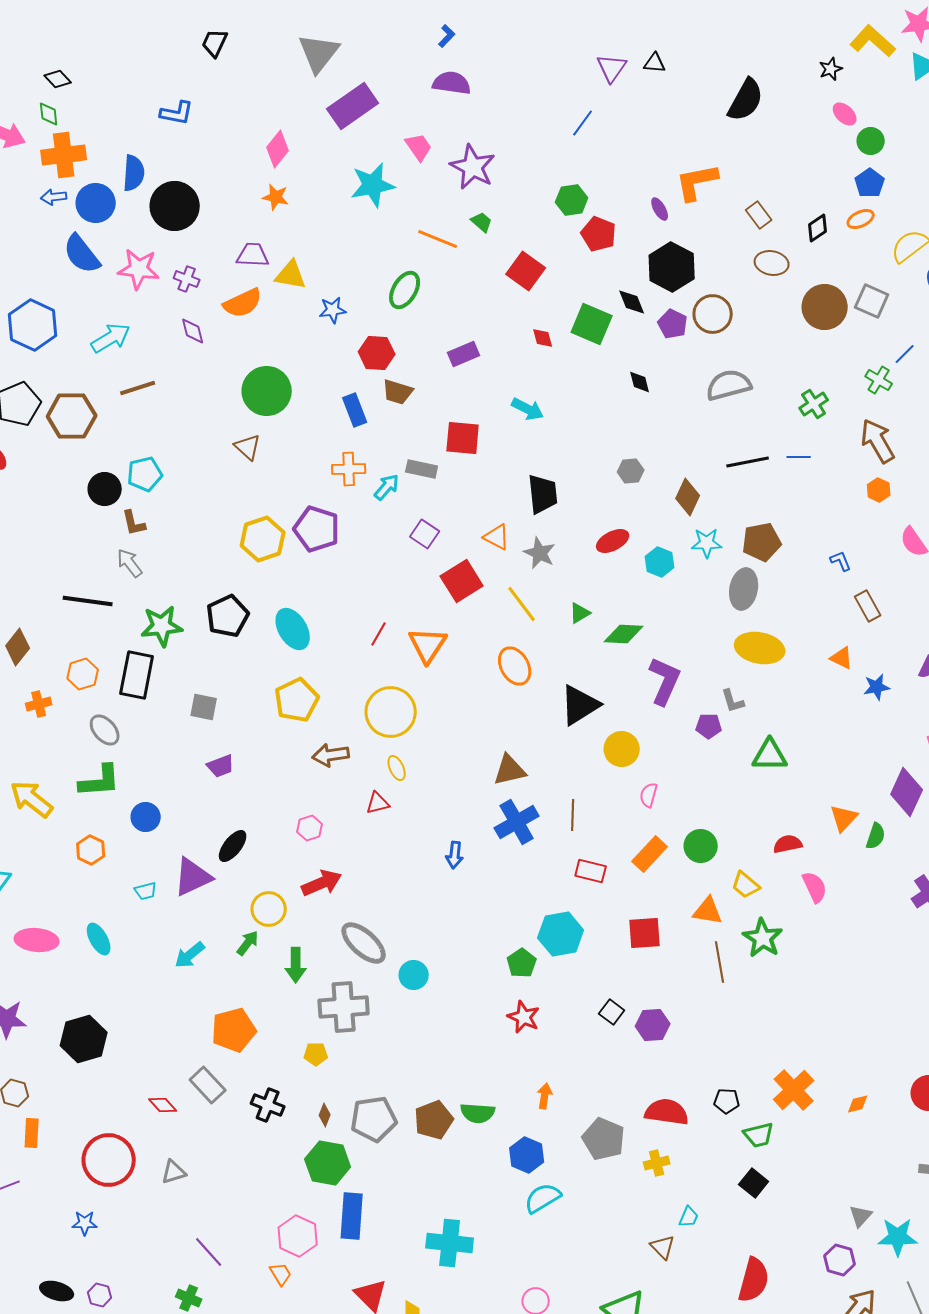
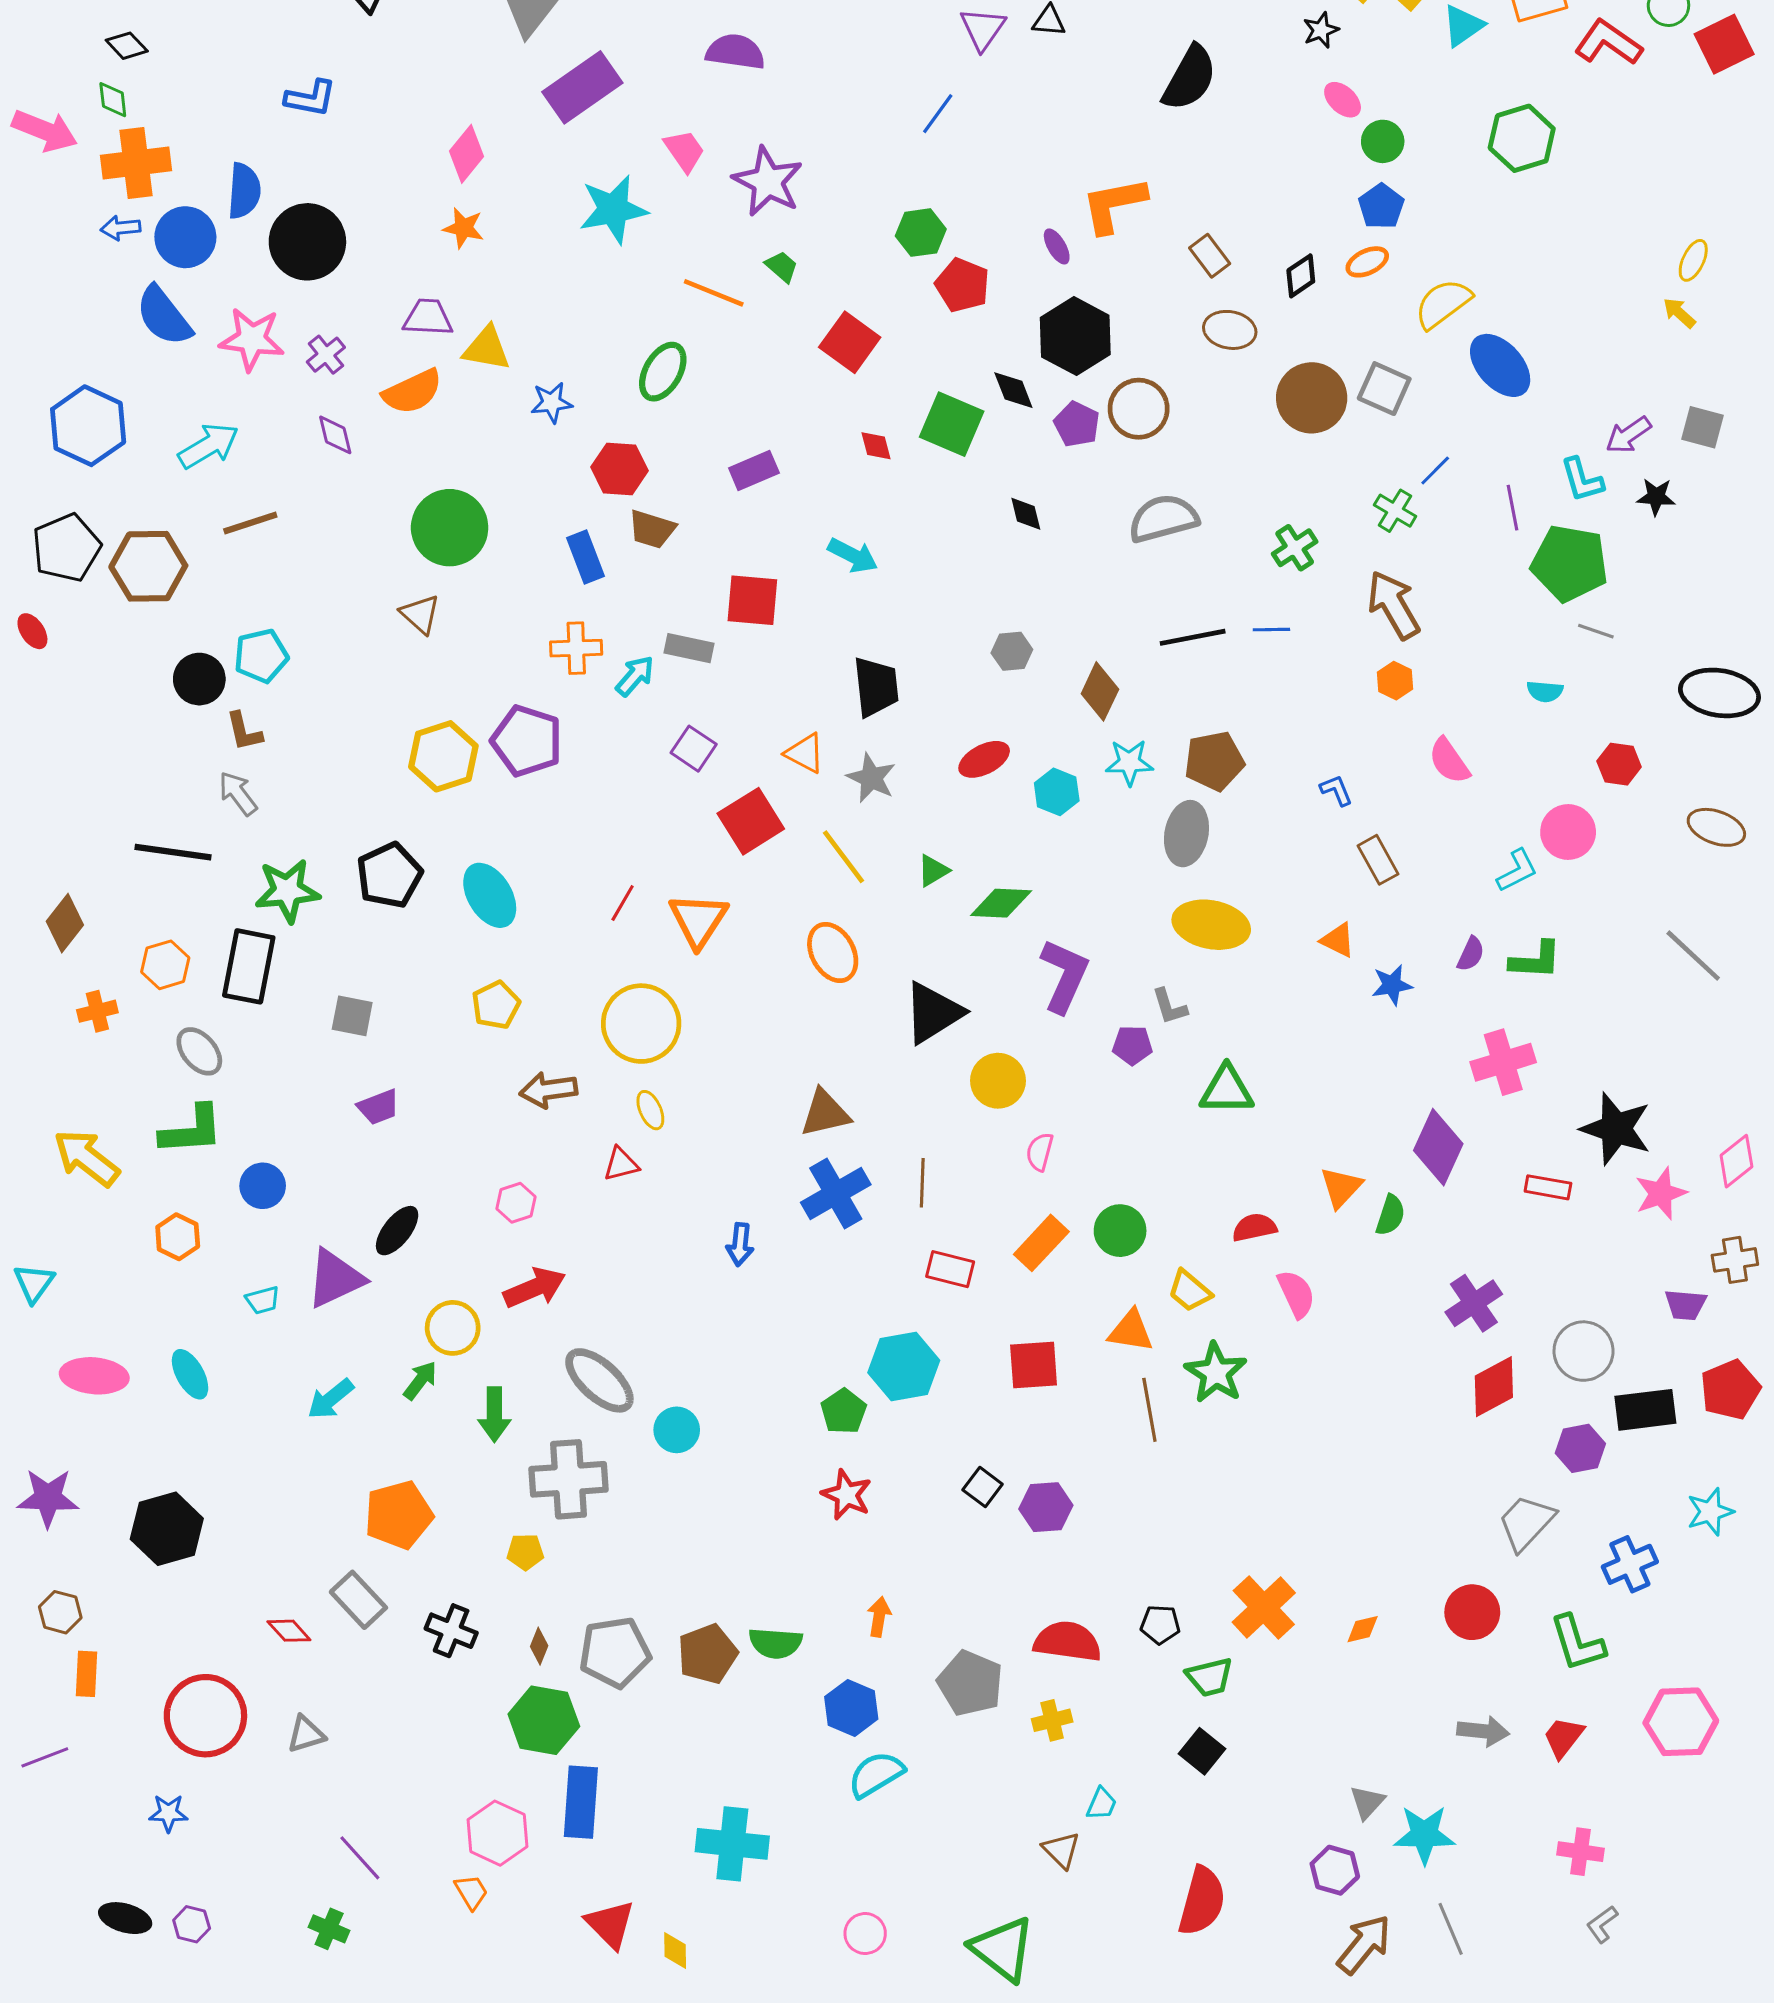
purple cross: (187, 279) -> (326, 355), turned 30
yellow pentagon: (297, 700) -> (496, 1005), size x0.7

